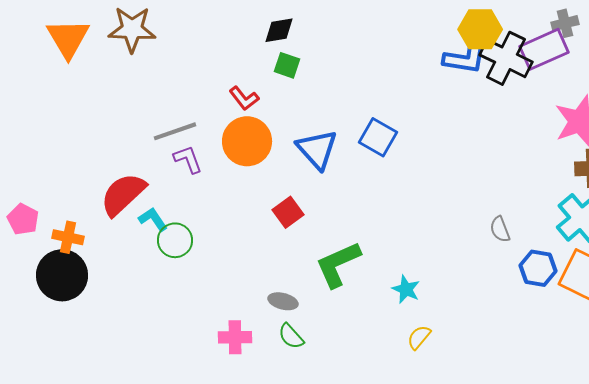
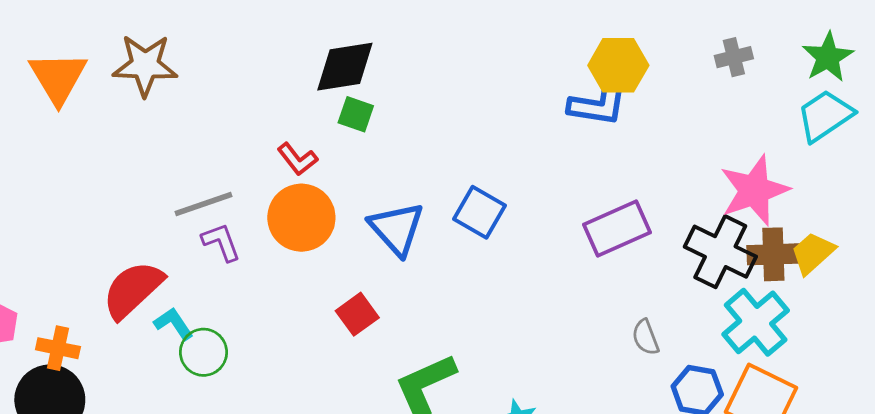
black diamond: (279, 30) -> (345, 67), size x1.5
purple rectangle: (544, 49) -> (617, 228), moved
black cross: (506, 58) -> (720, 252), moved

